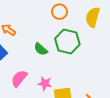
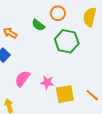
green semicircle: (41, 49) -> (38, 25), moved

